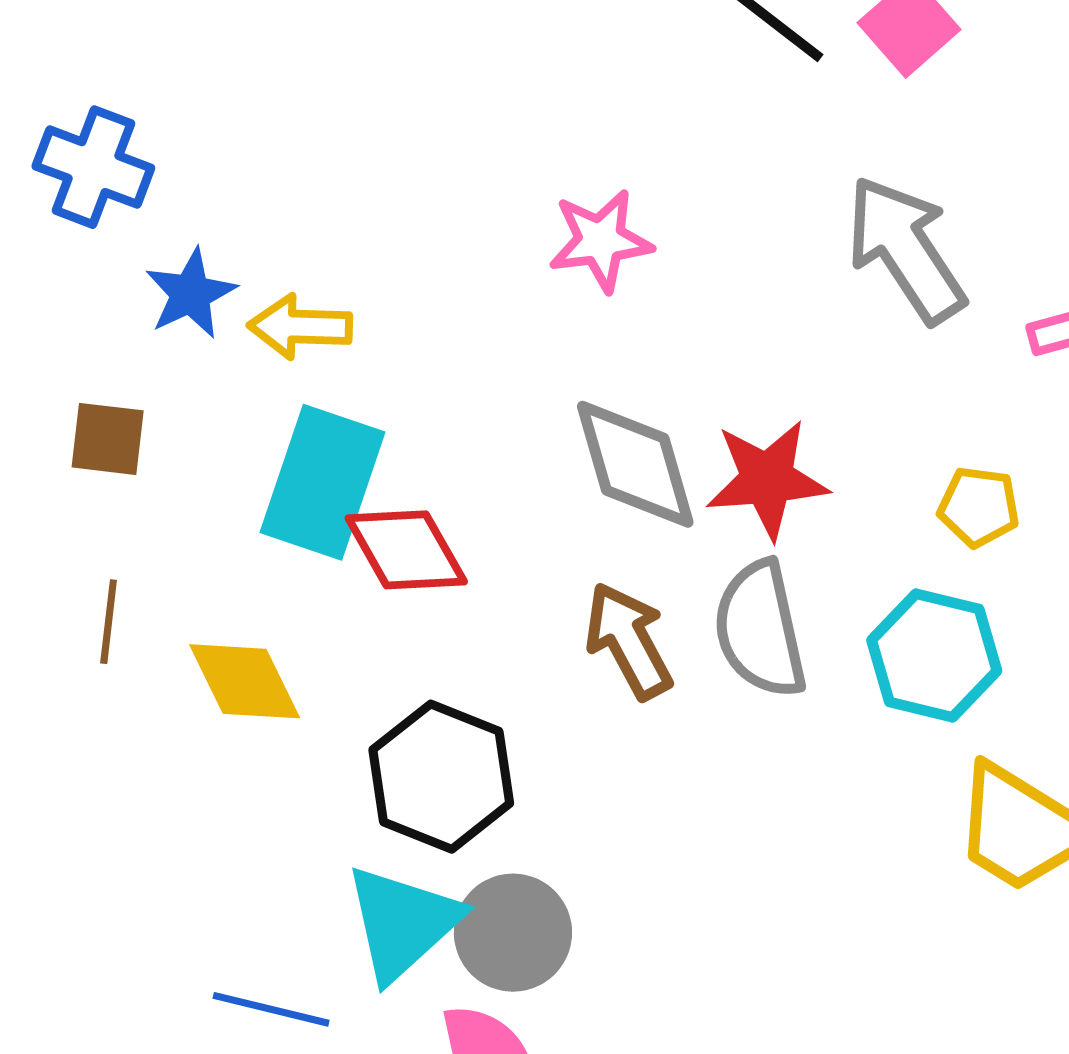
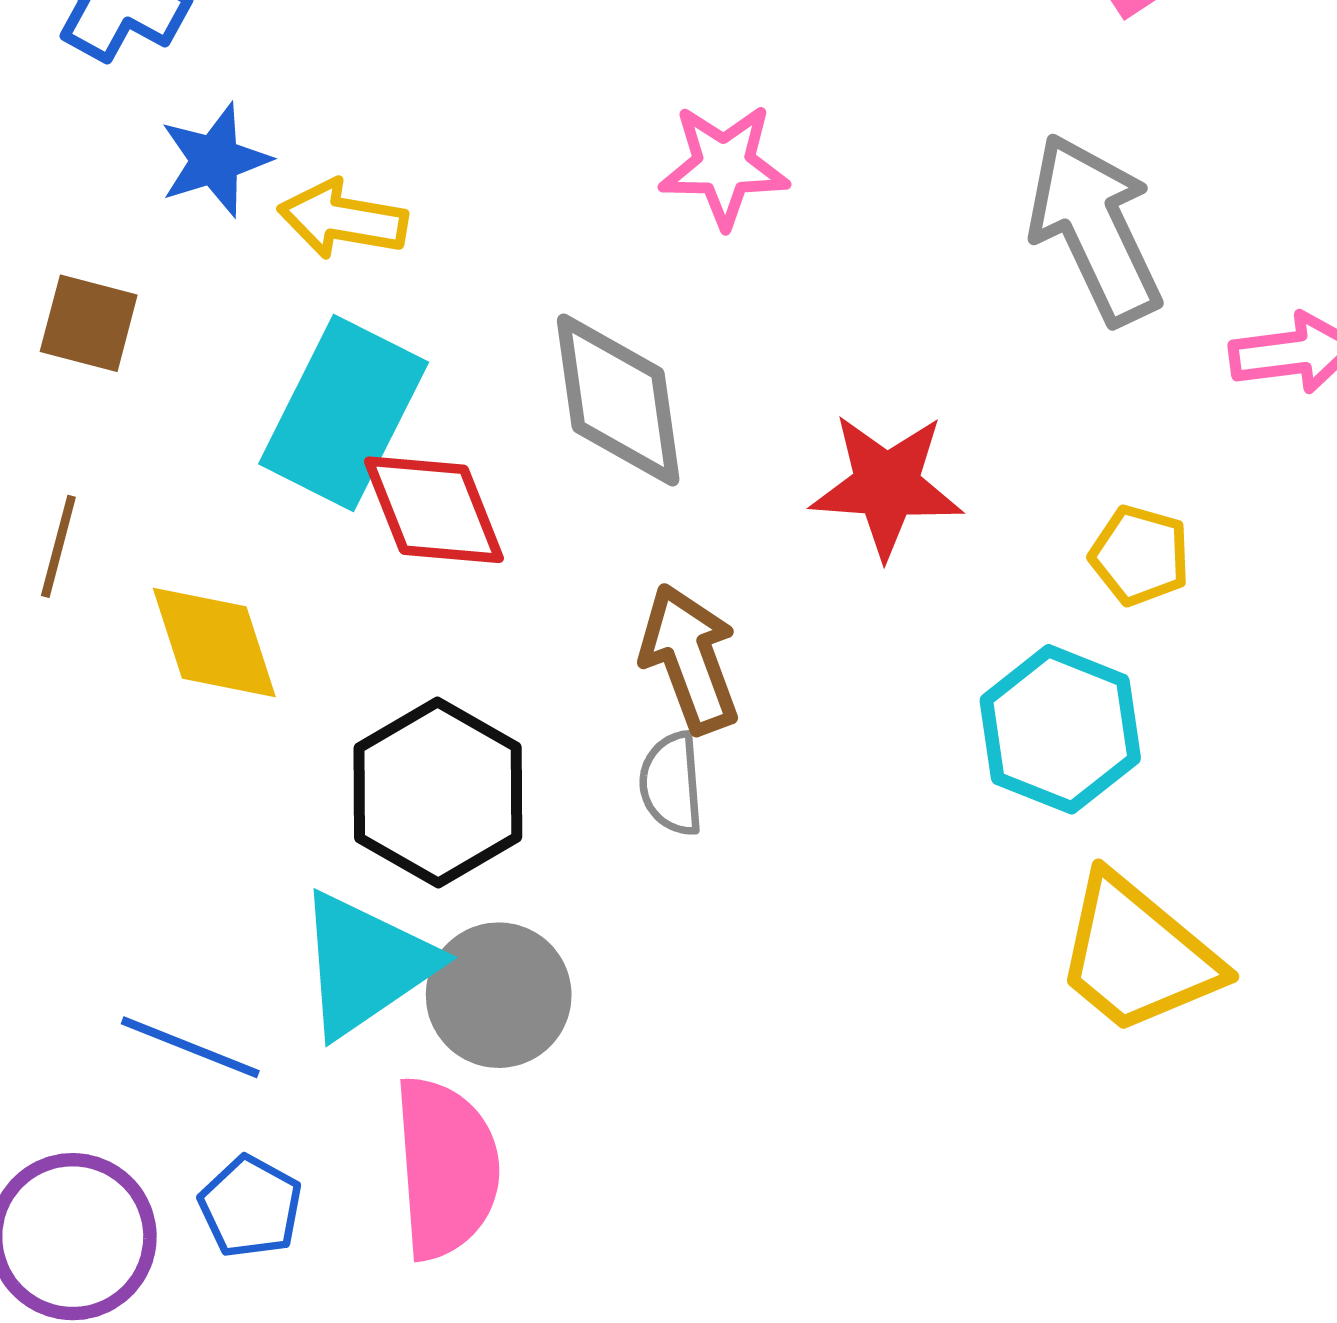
gray diamond: (635, 464) -> (618, 400), moved
gray semicircle: (760, 629) -> (671, 784), moved, size x0.6

